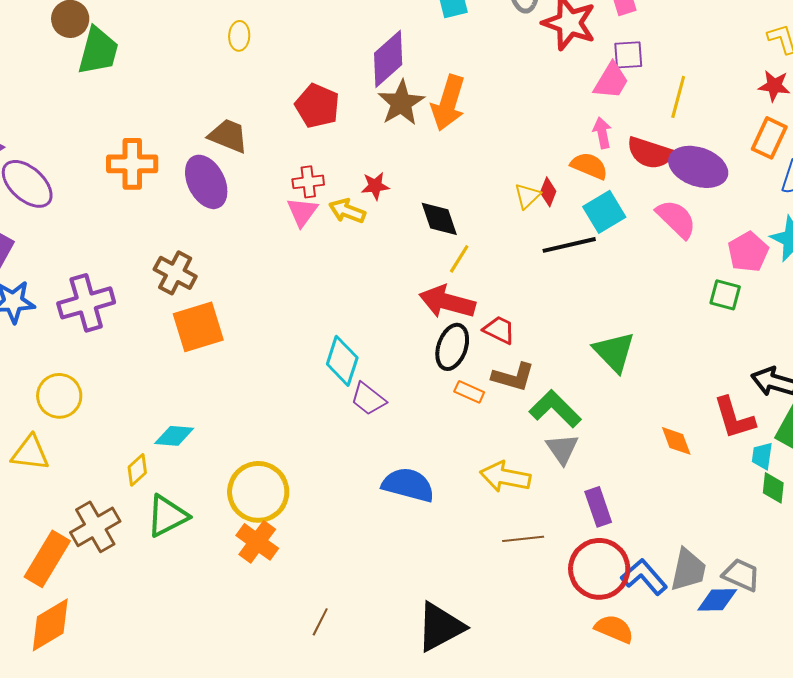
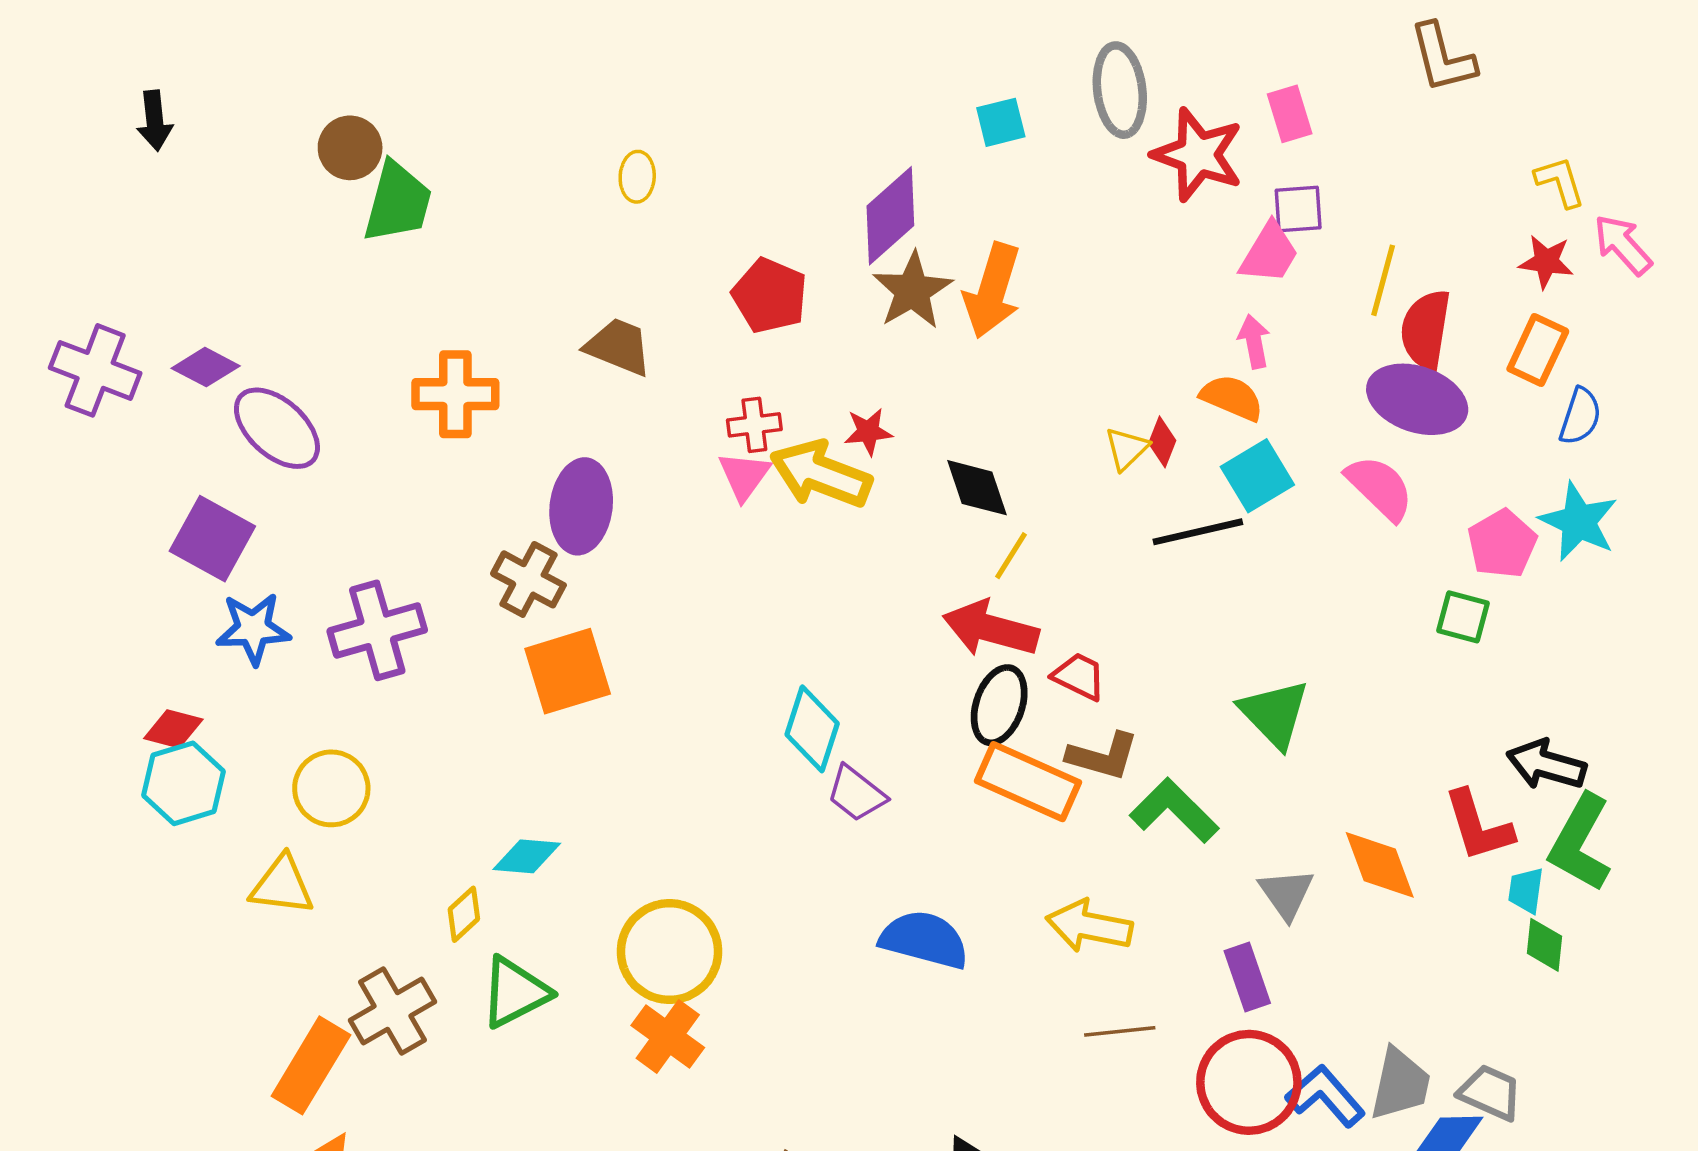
red semicircle: (650, 153) -> (1426, 330), moved, turned 81
purple ellipse: (206, 182) -> (581, 506), moved, turned 34
yellow arrow: (347, 211) -> (821, 474), size x1.6
orange rectangle: (469, 392) -> (1028, 782), size x2.0
orange diamond: (676, 441) -> (1380, 865), size x1.4
gray triangle: (562, 449) -> (1286, 894), moved

